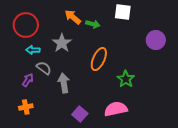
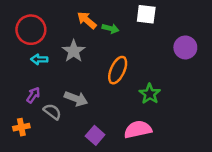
gray semicircle: (44, 68) -> (52, 112), moved
gray arrow: (64, 83) -> (76, 99), turned 120
orange cross: (26, 107) -> (21, 127), moved

